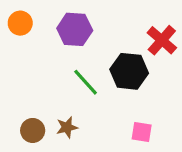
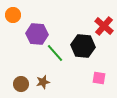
purple hexagon: (75, 29) -> (37, 34), moved
pink square: (142, 132) -> (99, 78), moved

